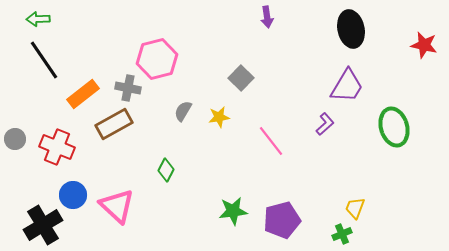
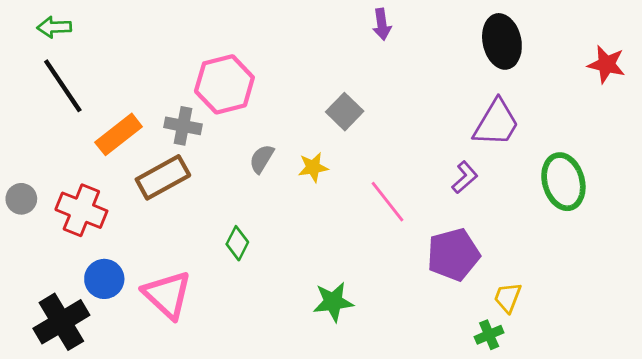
purple pentagon: (282, 220) -> (453, 255), moved

